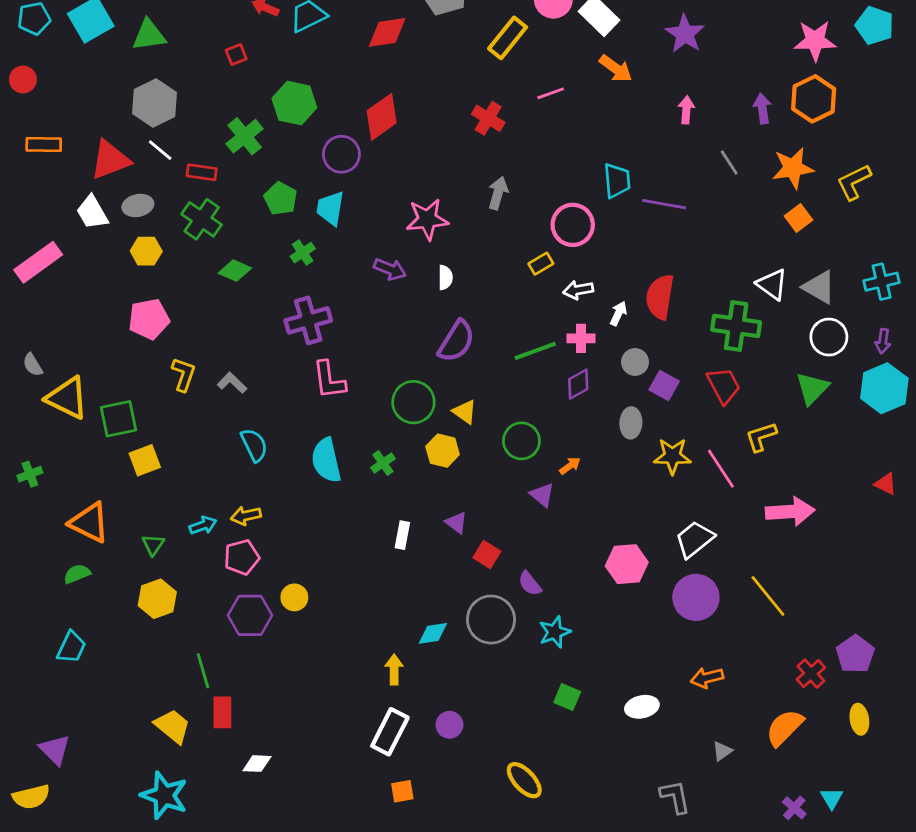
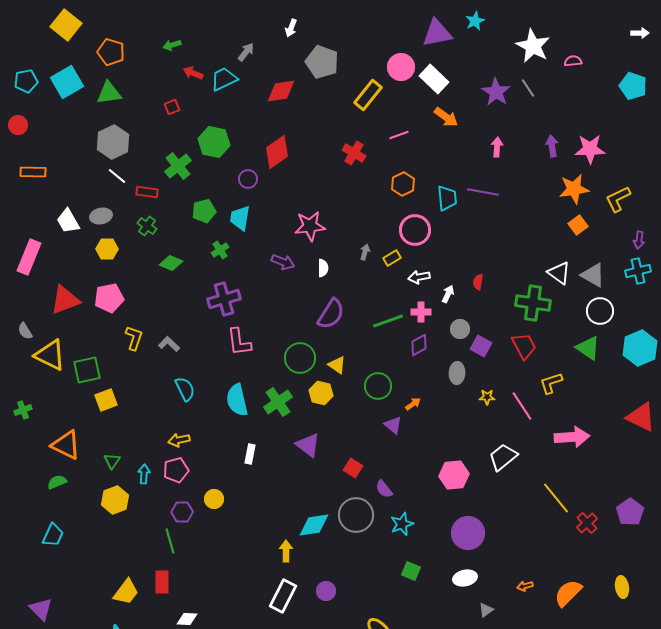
pink star: (815, 41) -> (590, 149), moved
orange hexagon: (814, 99) -> (403, 184), moved, size x0.7
purple circle: (341, 154) -> (248, 179), size x0.7
red triangle: (110, 160) -> (65, 300), moved
gray line: (729, 163) -> (528, 88), moved
gray arrow: (498, 193) -> (365, 252), moved, size x0.7
green pentagon: (281, 199) -> (204, 211), turned 30
purple line: (664, 204) -> (483, 192), moved
green cross: (202, 219) -> (147, 226), size x0.7
pink rectangle: (38, 262) -> (29, 257), turned -32
red semicircle: (660, 297) -> (478, 282), size x0.5
purple arrow: (883, 341) -> (639, 240), moved
green triangle: (812, 388) -> (588, 348), turned -40
yellow star: (672, 456) -> (487, 397), size x0.6
green cross: (383, 463) -> (278, 402), size x1.6
red triangle: (886, 484) -> (641, 417), size x1.8
purple triangle: (456, 523) -> (308, 445), moved, size x1.5
cyan arrow: (203, 525) -> (144, 474), moved, turned -66
white rectangle: (402, 535) -> (250, 454), moved
purple circle: (696, 597) -> (468, 533), moved
purple hexagon: (250, 615) -> (182, 512), size x0.7
cyan diamond: (433, 633) -> (314, 525), size x1.4
purple pentagon: (855, 654) -> (630, 512), moved
green line: (203, 671) -> (170, 541), moved
red cross: (811, 674) -> (587, 523), moved
orange arrow: (707, 678) -> (525, 586), moved, size x0.7
yellow trapezoid: (172, 726) -> (126, 592), turned 88
gray triangle: (722, 751) -> (486, 610), moved

